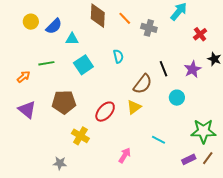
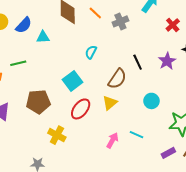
gray cross: (149, 28) -> (120, 21), turned -35
cyan semicircle: (118, 56) -> (91, 52), turned -136
cyan square: (83, 65) -> (73, 81), moved
cyan circle: (177, 98) -> (151, 101), moved
pink arrow: (125, 155) -> (112, 140), moved

